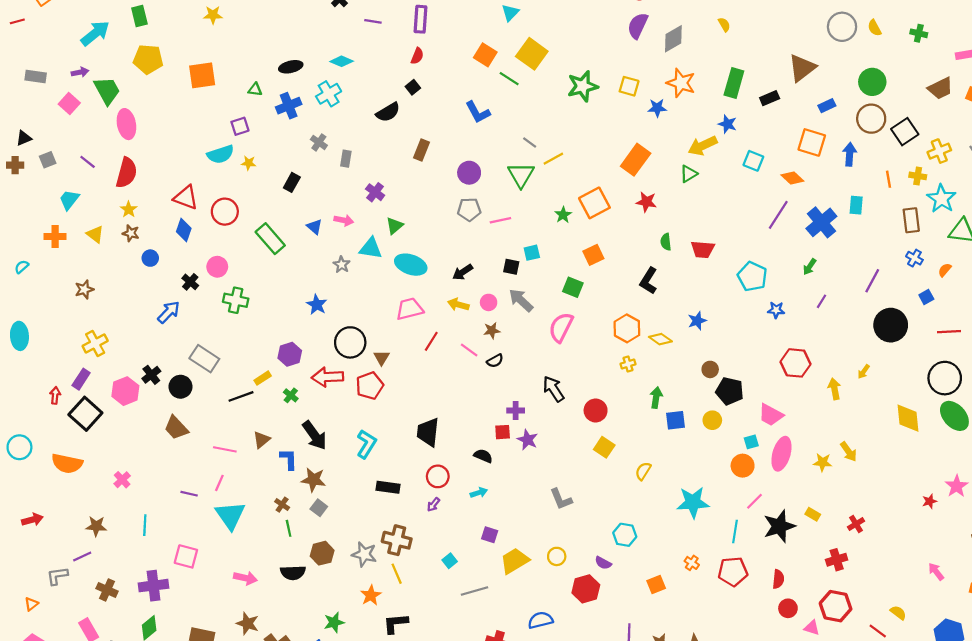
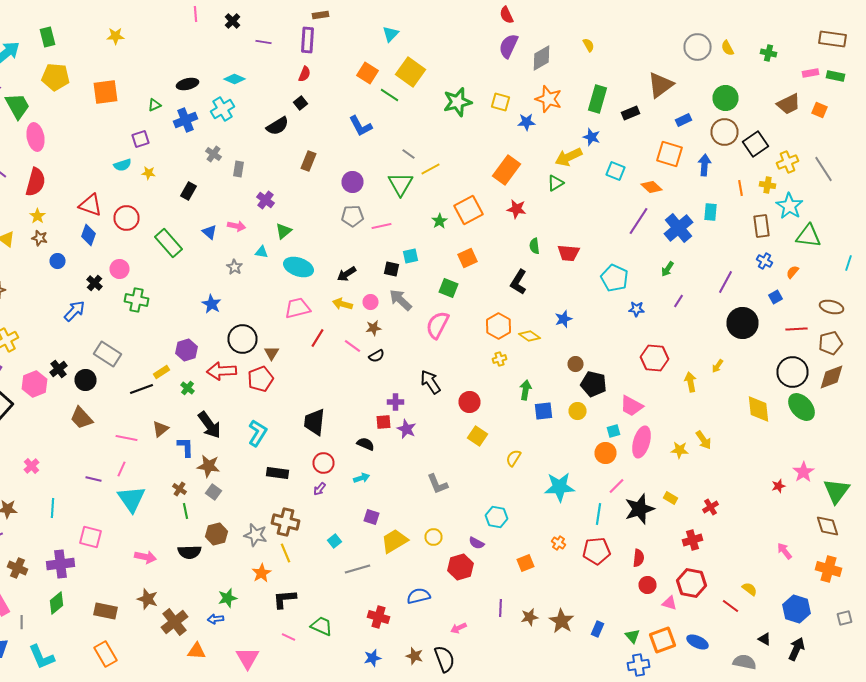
green triangle: (255, 89) -> (154, 105), turned -32
cyan semicircle: (220, 154) -> (122, 165), size x0.7
cyan triangle: (371, 248) -> (262, 252), size x0.6

